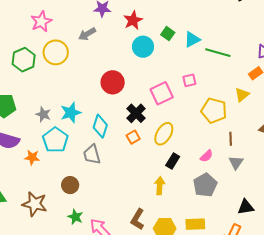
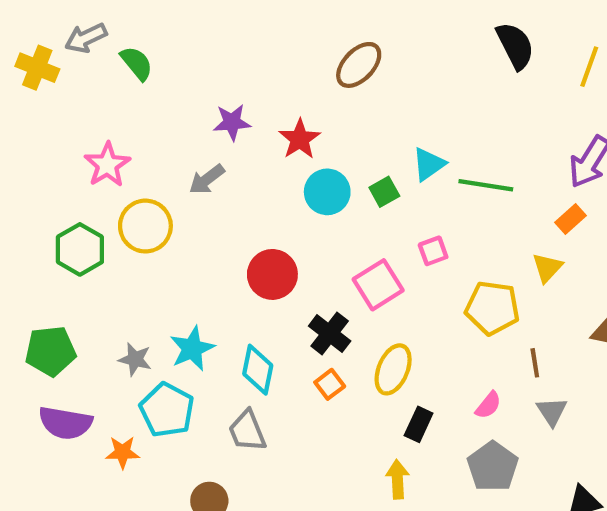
green square: (168, 34) -> (384, 192), moved, turned 32

